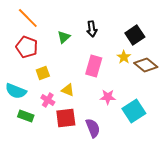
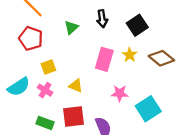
black square: (135, 35) -> (137, 25), moved
yellow star: (124, 57) -> (130, 55), moved
cyan semicircle: (16, 91) -> (19, 87), turned -55
pink cross: (48, 100) -> (45, 90), moved
green rectangle: (26, 116) -> (45, 123), moved

